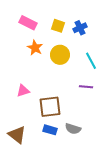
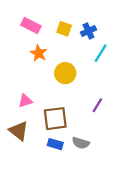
yellow circle: (60, 55) -> (65, 73), moved
cyan line: (91, 61) -> (101, 53), moved, turned 60
purple line: (86, 87) -> (97, 105), moved, turned -64
brown triangle: (17, 135) -> (19, 131), moved

